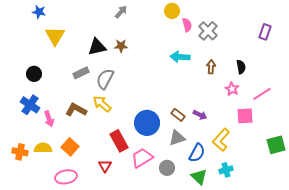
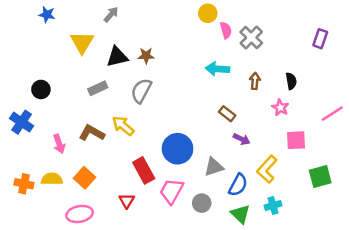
gray arrow: (121, 12) -> (111, 15), moved
yellow triangle: (55, 36) -> (82, 42), moved
gray semicircle: (105, 79) -> (141, 91), moved
pink line: (262, 94) -> (332, 114), moved
blue cross: (30, 105) -> (22, 122), moved
brown rectangle: (178, 115) -> (227, 114), moved
green square: (276, 145) -> (320, 176), moved
pink trapezoid: (142, 158) -> (171, 191), turned -30

